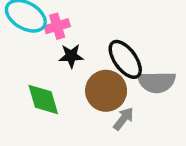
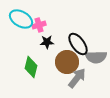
green diamond: (43, 99) -> (31, 67), turned 30
gray arrow: (123, 119) -> (77, 78), size x1.5

